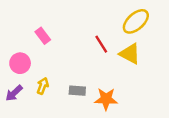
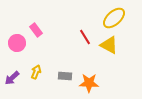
pink circle: (20, 63) -> (17, 43), moved

